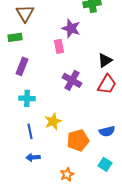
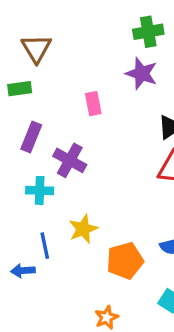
purple star: (71, 28) -> (142, 74), moved
purple cross: (72, 80) -> (70, 160), moved
blue arrow: (33, 157) -> (23, 271), moved

